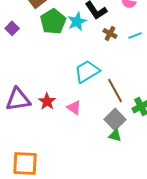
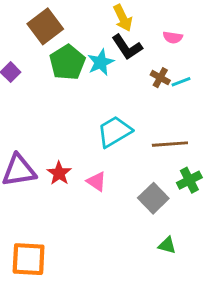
brown cross: (110, 33) -> (160, 78), moved
brown line: (115, 90) -> (170, 144), moved, turned -65
green triangle: (115, 135) -> (167, 245), moved

